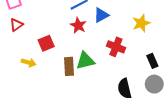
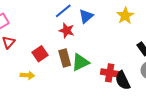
red cross: (116, 47) -> (110, 73), moved
brown rectangle: (69, 66) -> (65, 58), moved

